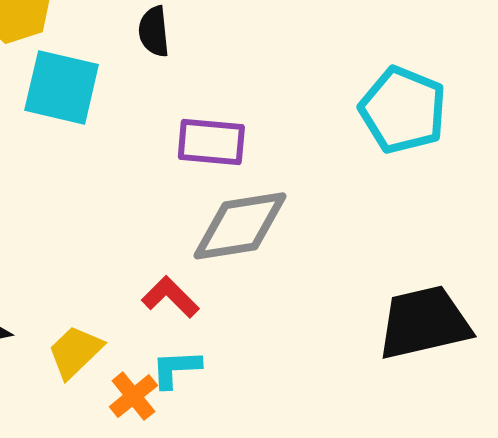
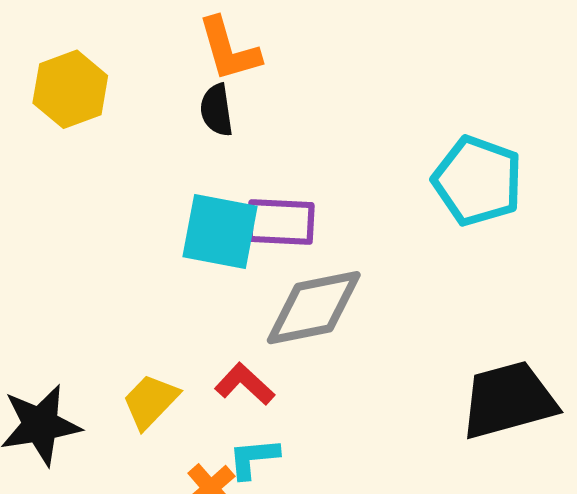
cyan square: (62, 87) -> (220, 231), moved
yellow trapezoid: (75, 352) -> (150, 401), moved

